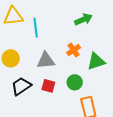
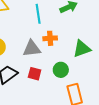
cyan line: (36, 28) -> (38, 14), moved
orange cross: (74, 50) -> (50, 38), moved, turned 32

